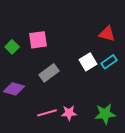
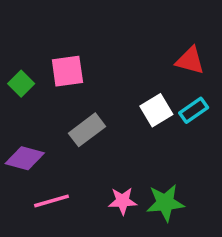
pink line: (47, 113) -> (51, 201), moved
green star: (105, 114) -> (165, 203), moved

